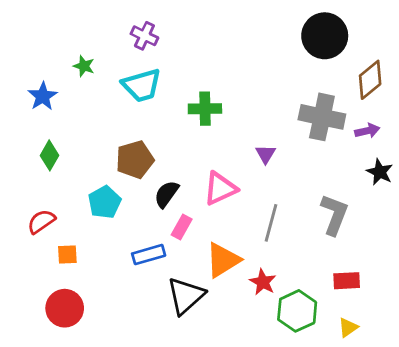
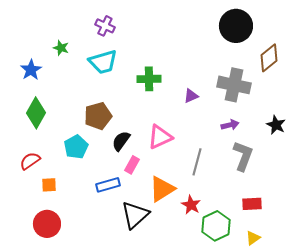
purple arrow: (367, 131) -> (230, 125), moved
purple triangle: (266, 154) -> (191, 96), moved, turned 35
green diamond: (50, 155) -> (36, 113), size x1.4

